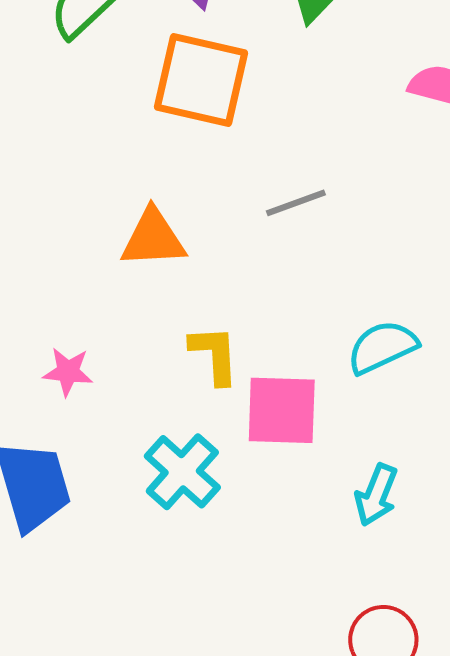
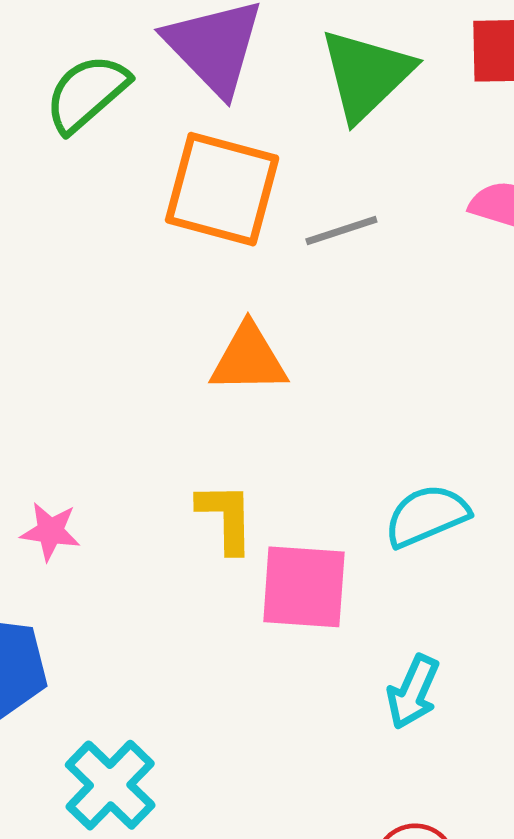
gray line: (296, 203) -> (341, 230), moved
orange triangle: (153, 238) -> (249, 359), moved
cyan cross: (182, 472) -> (110, 785), moved

